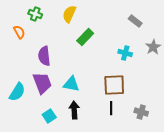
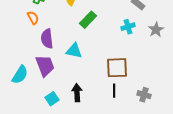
orange semicircle: (19, 32) -> (33, 18), moved
cyan cross: (125, 53) -> (128, 27), moved, turned -32
cyan triangle: (71, 84) -> (74, 51), moved

